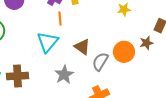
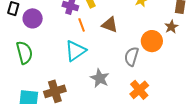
cyan triangle: (48, 42) -> (75, 51), turned 30
brown triangle: (82, 47) -> (110, 25), moved

